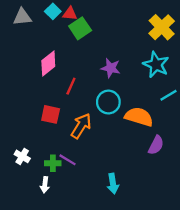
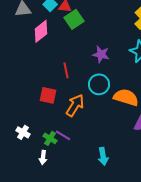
pink diamond: (48, 63) -> (41, 31), moved
red line: (71, 86) -> (66, 70), turned -35
green cross: (53, 163) -> (50, 138), turned 32

